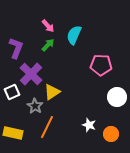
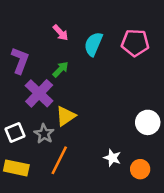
green arrow: (48, 45) -> (61, 69), moved
pink pentagon: (101, 65) -> (135, 43), moved
white square: (12, 92) -> (15, 133), moved

